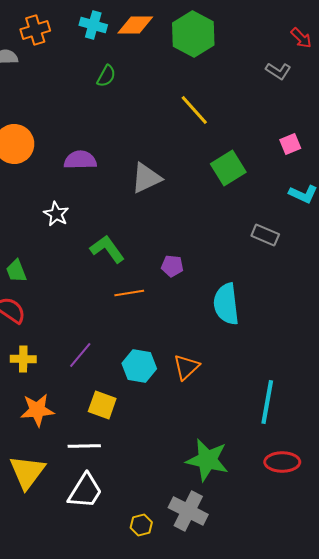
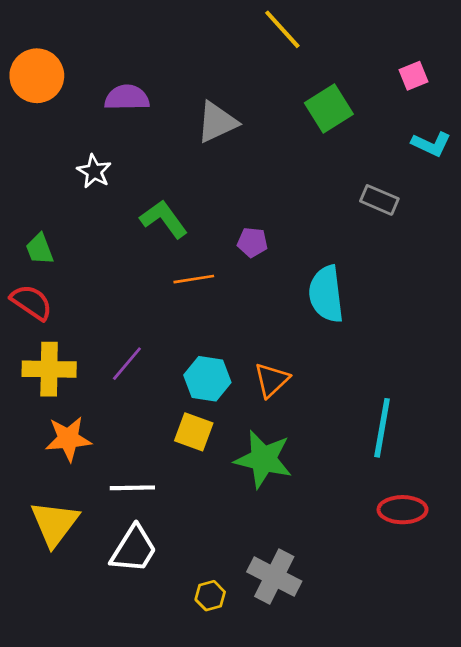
yellow cross: (23, 359) -> (49, 369), size x1.5
yellow square: (102, 405) -> (194, 432), moved
green star: (207, 460) -> (263, 459), moved

